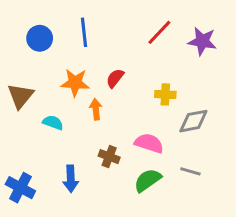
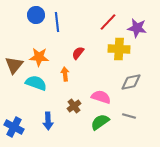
blue circle: (40, 38) -> (36, 15), moved
orange star: (75, 83) -> (39, 57), moved
yellow cross: (165, 94) -> (119, 49), moved, size x1.5
cyan semicircle: (53, 123) -> (36, 83), size x1.5
brown cross: (109, 157) -> (74, 106), turned 32

